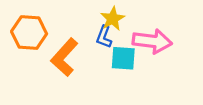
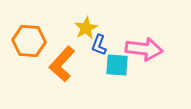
yellow star: (113, 19) -> (86, 28), moved

